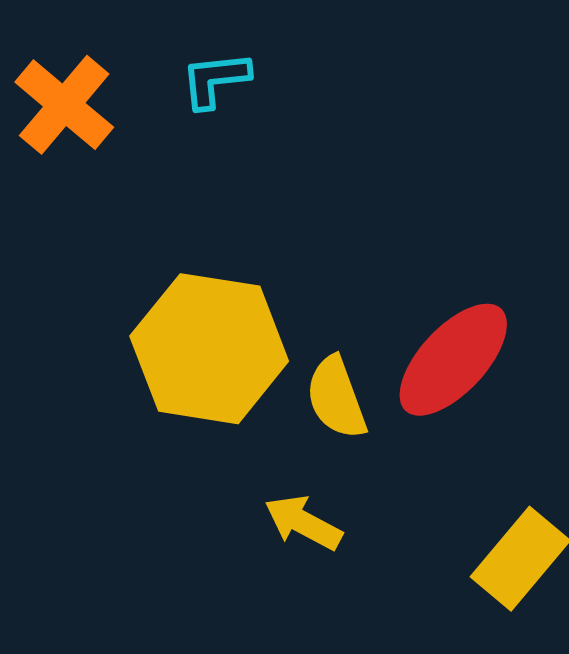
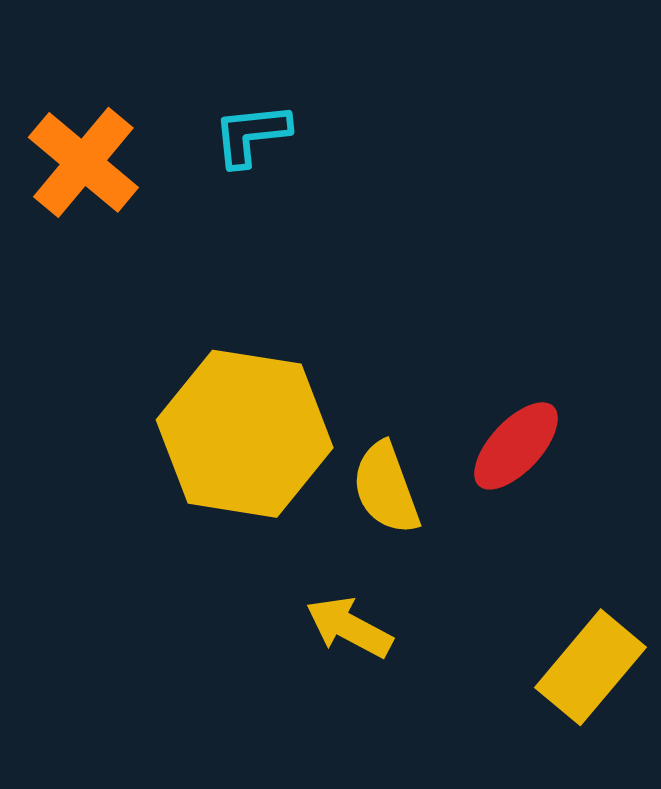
red ellipse: (453, 360) -> (516, 446), size x0.7

